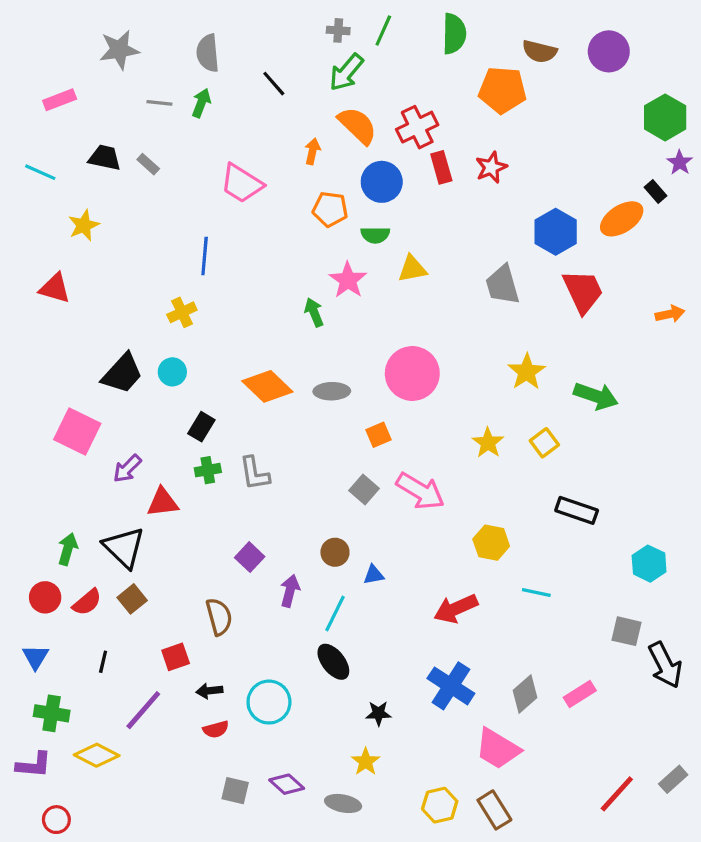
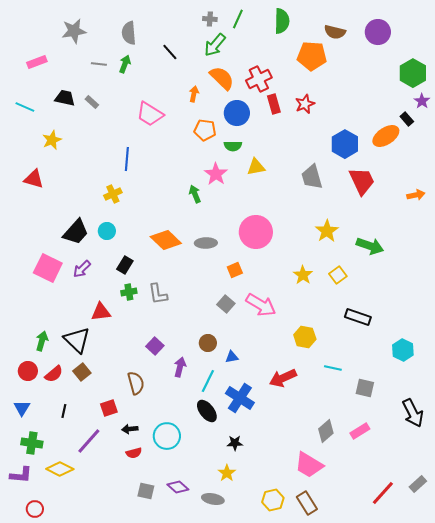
purple arrow: (127, 469) -> (82, 269), moved
gray square: (626, 631) -> (365, 388), moved
blue cross: (451, 686) -> (240, 398), moved

